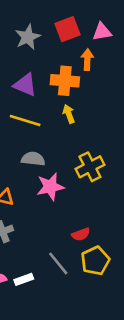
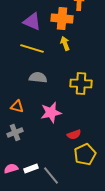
yellow cross: (90, 167) -> (81, 83), turned 30
pink star: (50, 187) -> (51, 112), moved
gray line: (58, 263) -> (51, 175), moved

